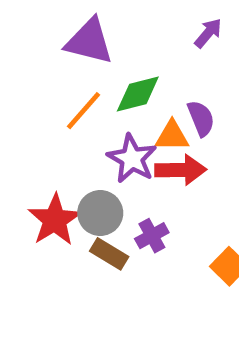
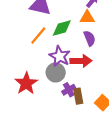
orange triangle: (172, 136) -> (87, 17), moved
gray circle: (100, 213) -> (56, 72), moved
brown rectangle: (109, 254) -> (78, 96), moved, turned 49

